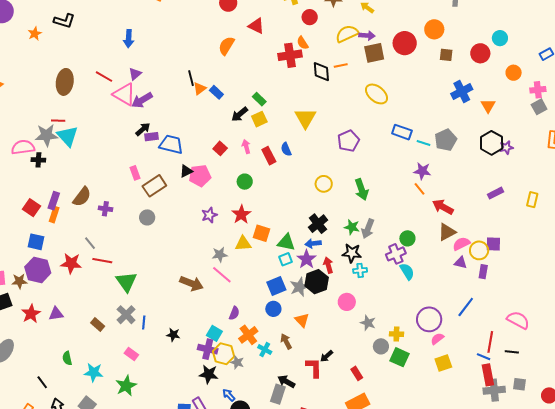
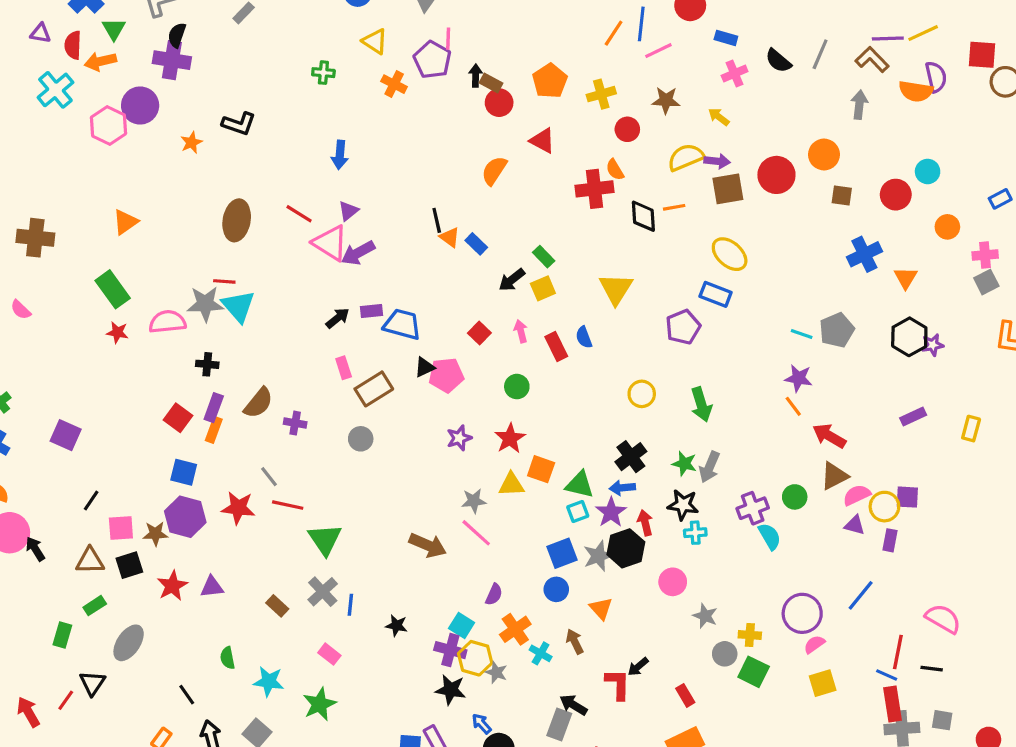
orange triangle: (200, 89) -> (450, 237), turned -48
black arrow: (143, 129) -> (338, 318), moved
blue rectangle: (402, 132) -> (716, 294), moved
black cross: (38, 160) -> (207, 364), moved
green circle: (407, 238) -> (795, 497), moved

